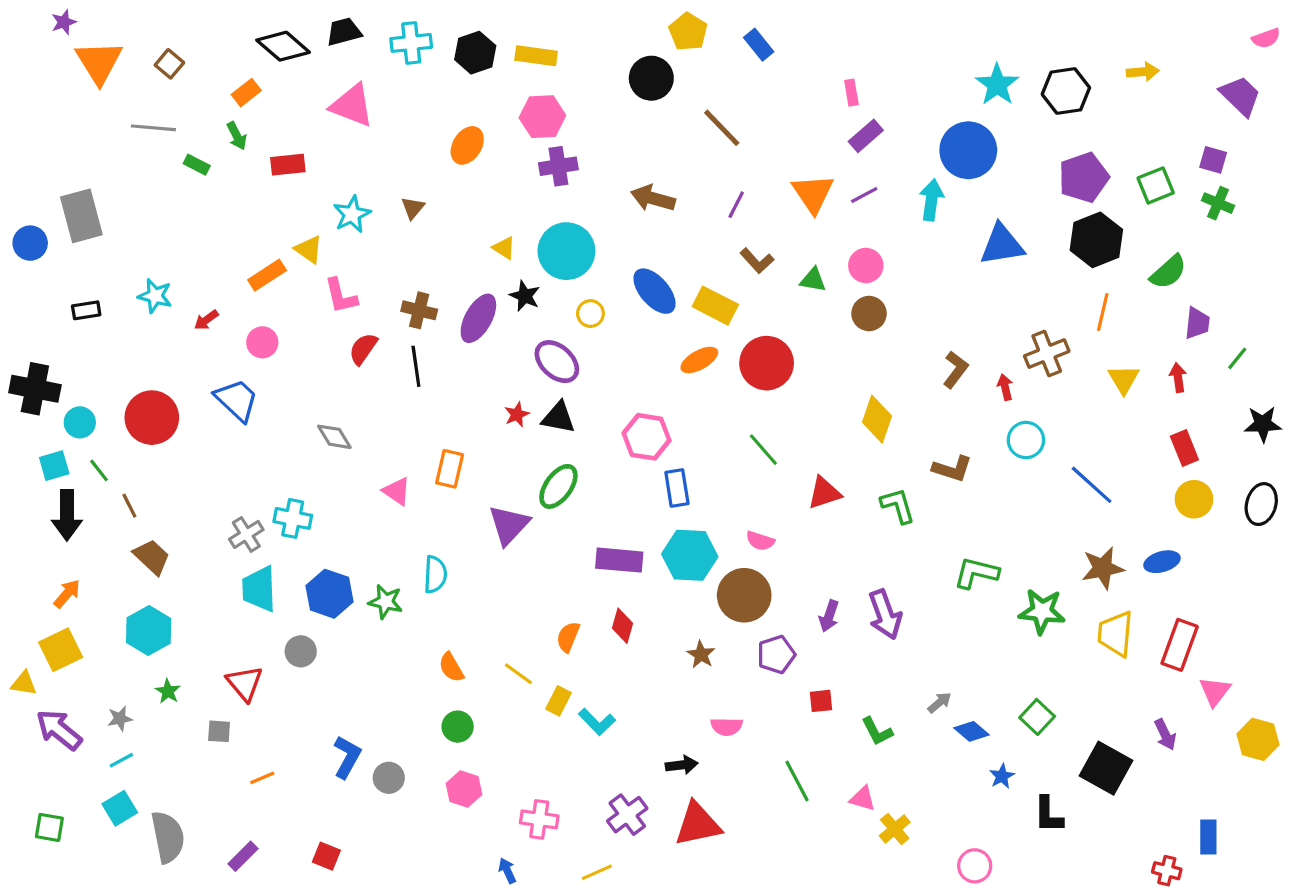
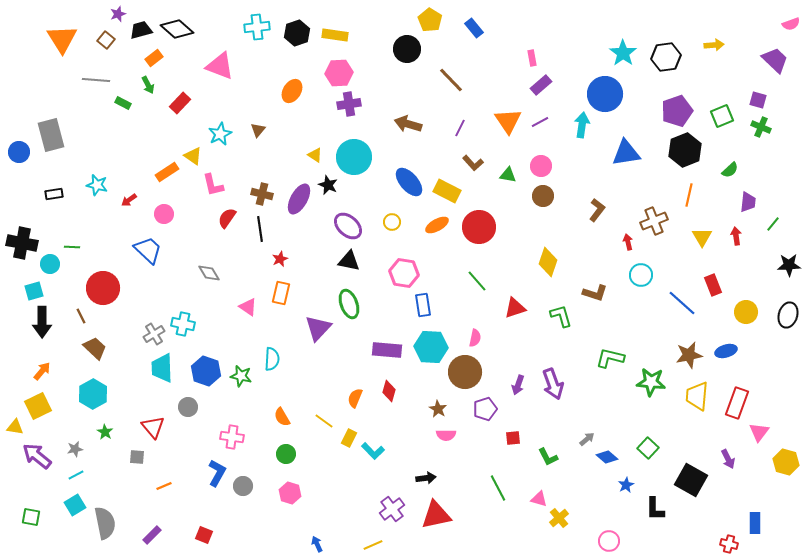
purple star: (64, 22) -> (118, 14), moved
black trapezoid: (344, 32) -> (141, 30), moved
red rectangle: (288, 165) -> (180, 103), turned -40
green semicircle: (1168, 272) -> (730, 170), size x0.7
yellow circle: (590, 314) -> (392, 222), moved
brown L-shape: (955, 370) -> (597, 210), moved
red star: (517, 414) -> (280, 259), moved
red circle: (152, 418) -> (103, 288), moved
red rectangle: (1184, 448) -> (713, 285), moved
green line: (99, 470) -> (72, 247), moved, turned -49
green ellipse: (558, 486) -> (349, 304), turned -56
pink semicircle: (760, 541) -> (475, 338), turned -96
pink semicircle: (727, 727) -> (446, 435), moved
pink cross: (539, 819) -> (232, 437), moved

